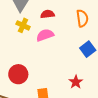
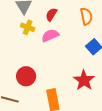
red semicircle: (47, 14) -> (51, 14), turned -48
red star: (76, 82) -> (84, 80), size x1.5

